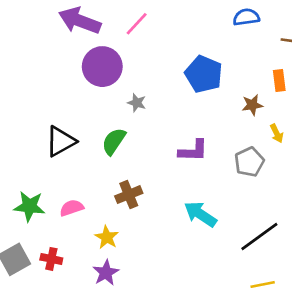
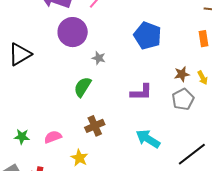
brown star: (252, 105) -> (182, 74), moved
black triangle: (61, 141) -> (20, 54), moved
green star: (29, 206) -> (22, 137), size x0.7

